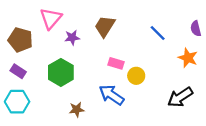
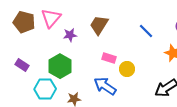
brown pentagon: (20, 40) -> (24, 22), moved
cyan hexagon: (17, 102) -> (45, 89), moved

